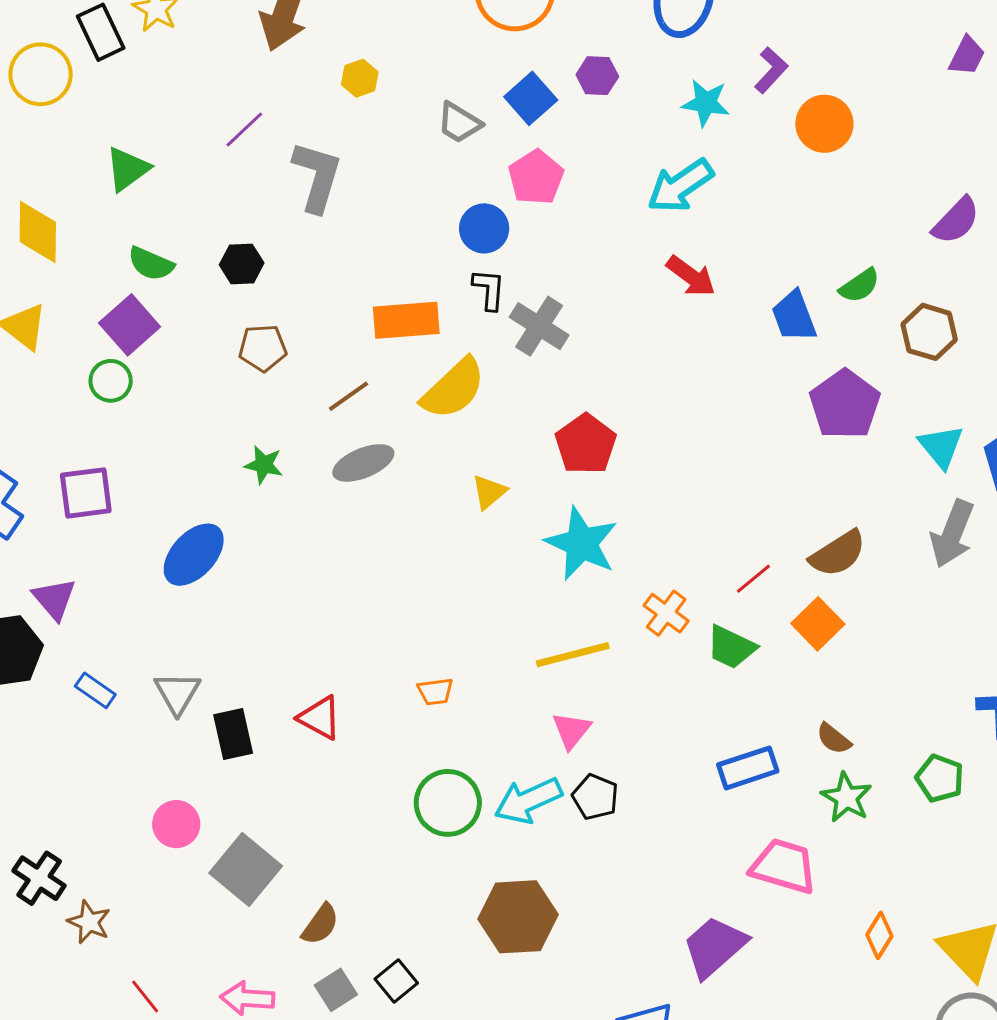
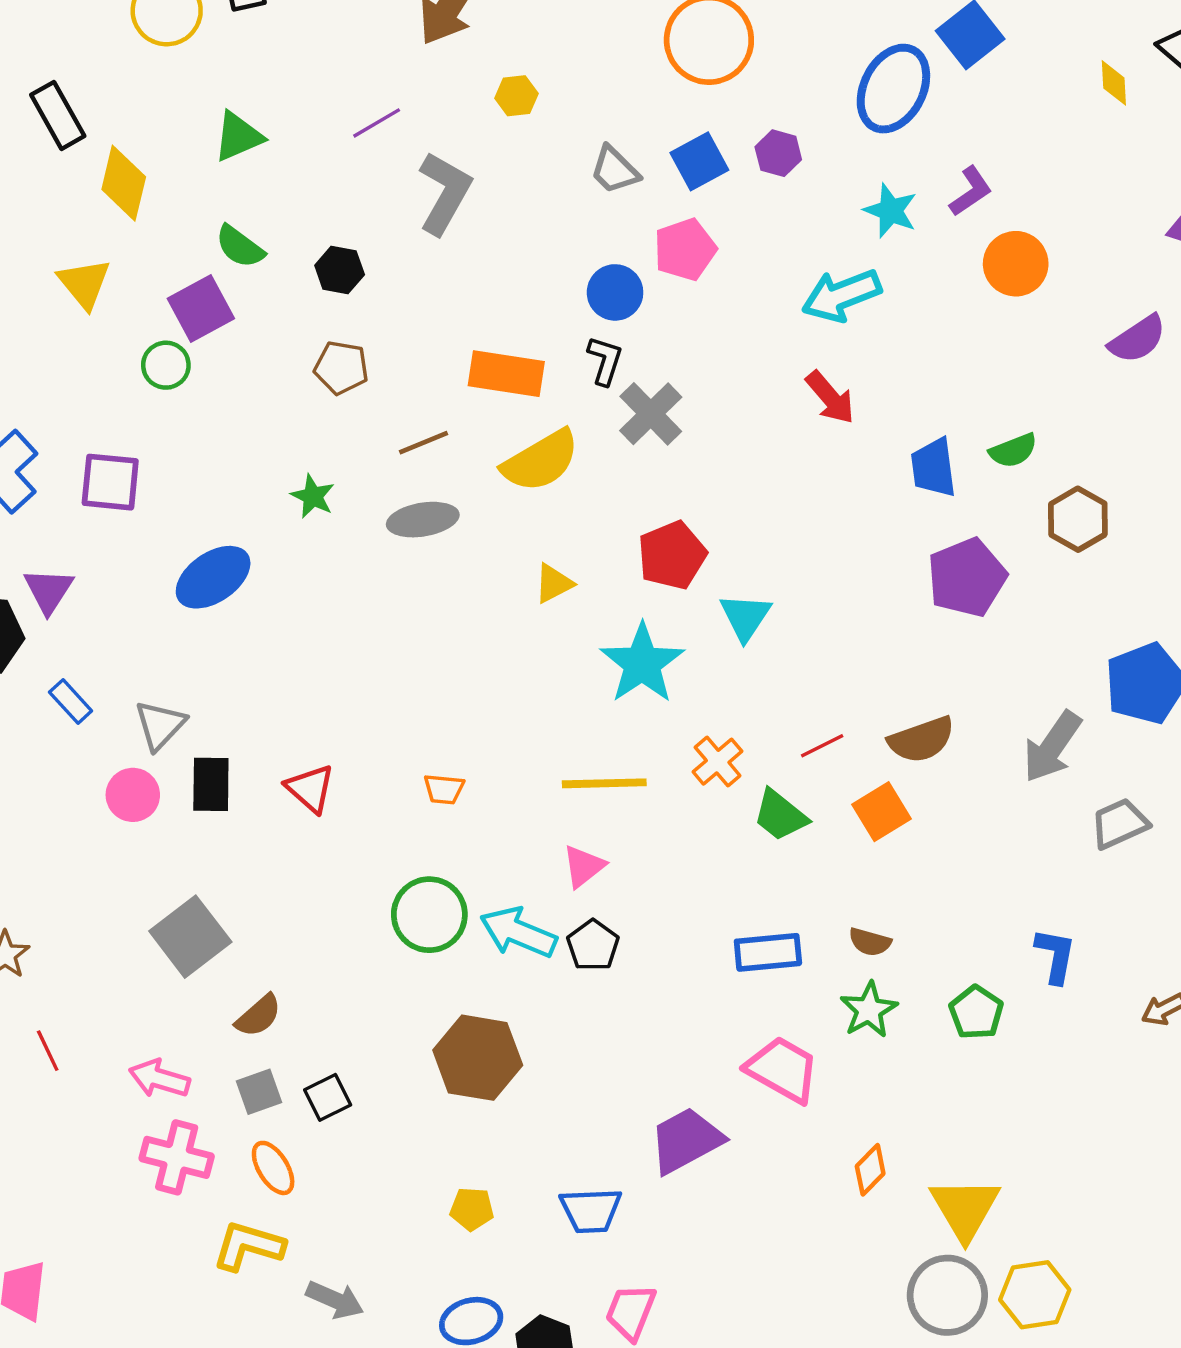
purple semicircle: (956, 221) -> (1137, 339), moved
cyan triangle: (941, 446) -> (745, 617), moved
brown semicircle: (834, 739) -> (870, 942), turned -36
cyan arrow: (528, 801) -> (518, 932), turned 34
pink circle: (176, 824) -> (133, 795), moved

